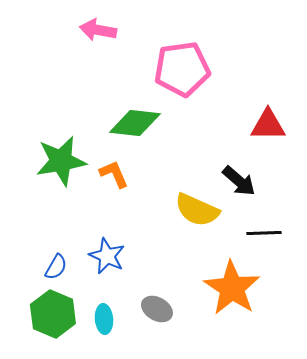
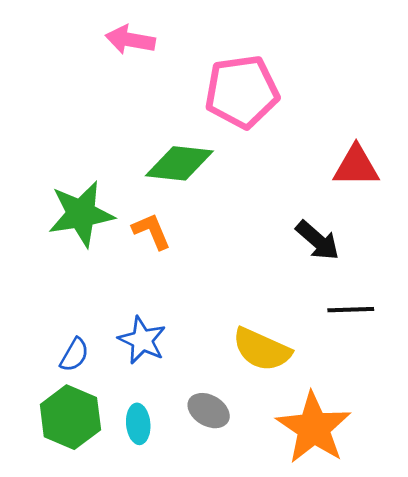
yellow semicircle: (197, 210) -> (262, 349), moved
orange star: (232, 288) -> (314, 428), moved

